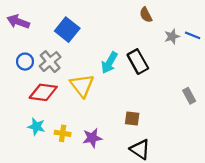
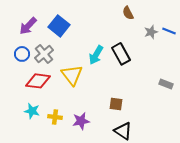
purple arrow: (18, 22) -> (28, 26), moved, turned -66
gray rectangle: (189, 96) -> (166, 84), turned -40

